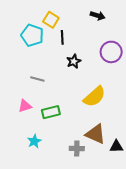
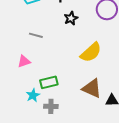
green rectangle: (51, 112) -> (49, 82), moved
gray cross: (77, 149) -> (51, 106), moved

